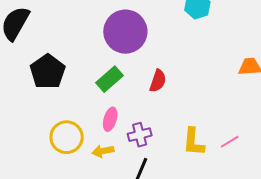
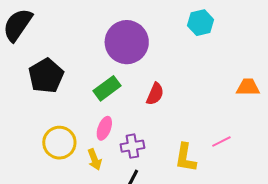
pink line: (230, 142) -> (221, 141), moved
yellow arrow: (103, 151) -> (95, 159), turned -105

